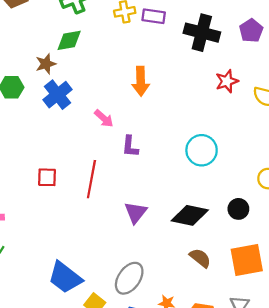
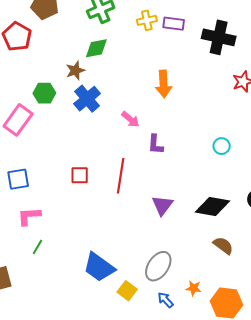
cyan circle: (202, 150) -> (222, 146), size x0.6

